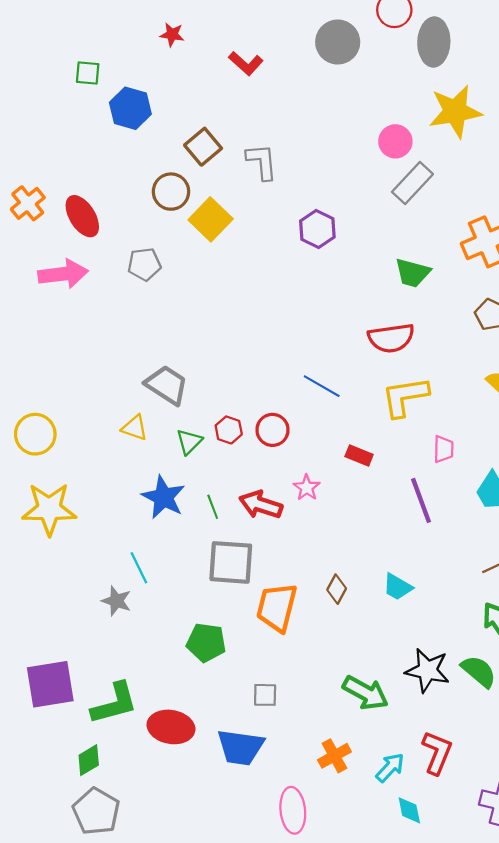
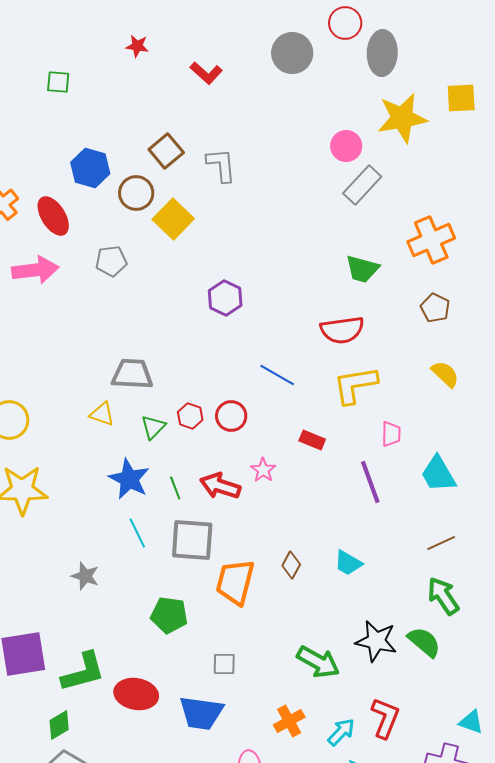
blue hexagon: (130, 108) -> (90, 168), moved
purple hexagon: (317, 229) -> (225, 298), moved
gray trapezoid: (167, 385) -> (132, 374), turned -30
cyan line: (139, 568) -> (137, 533), moved

